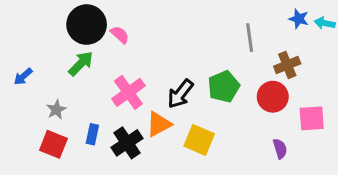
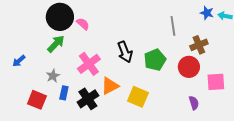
blue arrow: (23, 76) -> (19, 61), moved
black arrow: (180, 94) -> (125, 52), moved, turned -60
gray star: (56, 110) -> (53, 76), moved

